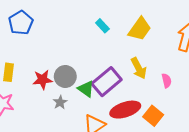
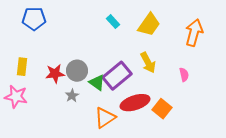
blue pentagon: (21, 23) -> (34, 19), turned 30
pink semicircle: (167, 81) -> (184, 75), moved

